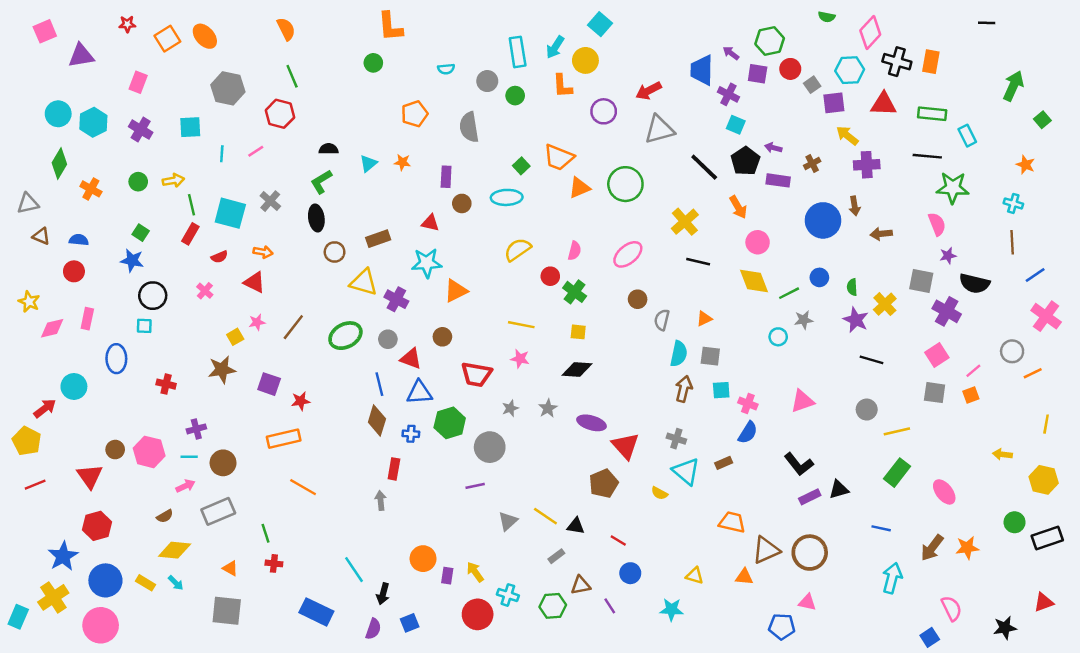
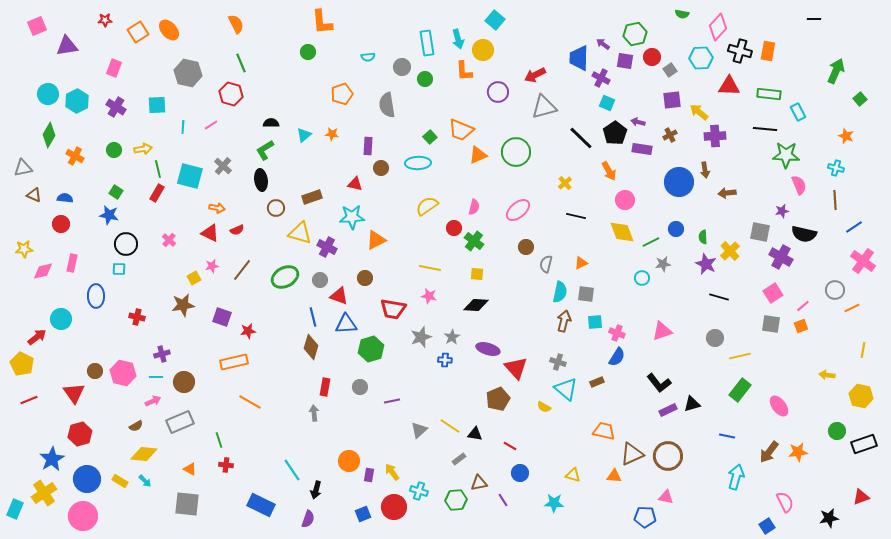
cyan arrow: (555, 47) -> (458, 39), turned -48
purple square: (834, 103) -> (672, 100), moved
yellow cross: (685, 222) -> (565, 183), size x0.6
pink semicircle: (937, 224) -> (799, 185), moved
red semicircle: (219, 257) -> (237, 230), moved
yellow star: (29, 302) -> (24, 249), turned -30
gray star: (510, 408) -> (421, 337), size x1.5
blue cross: (411, 434) -> (445, 360), moved
gray circle: (490, 447) -> (360, 387), moved, size x0.6
blue square: (410, 623) -> (363, 514), moved

